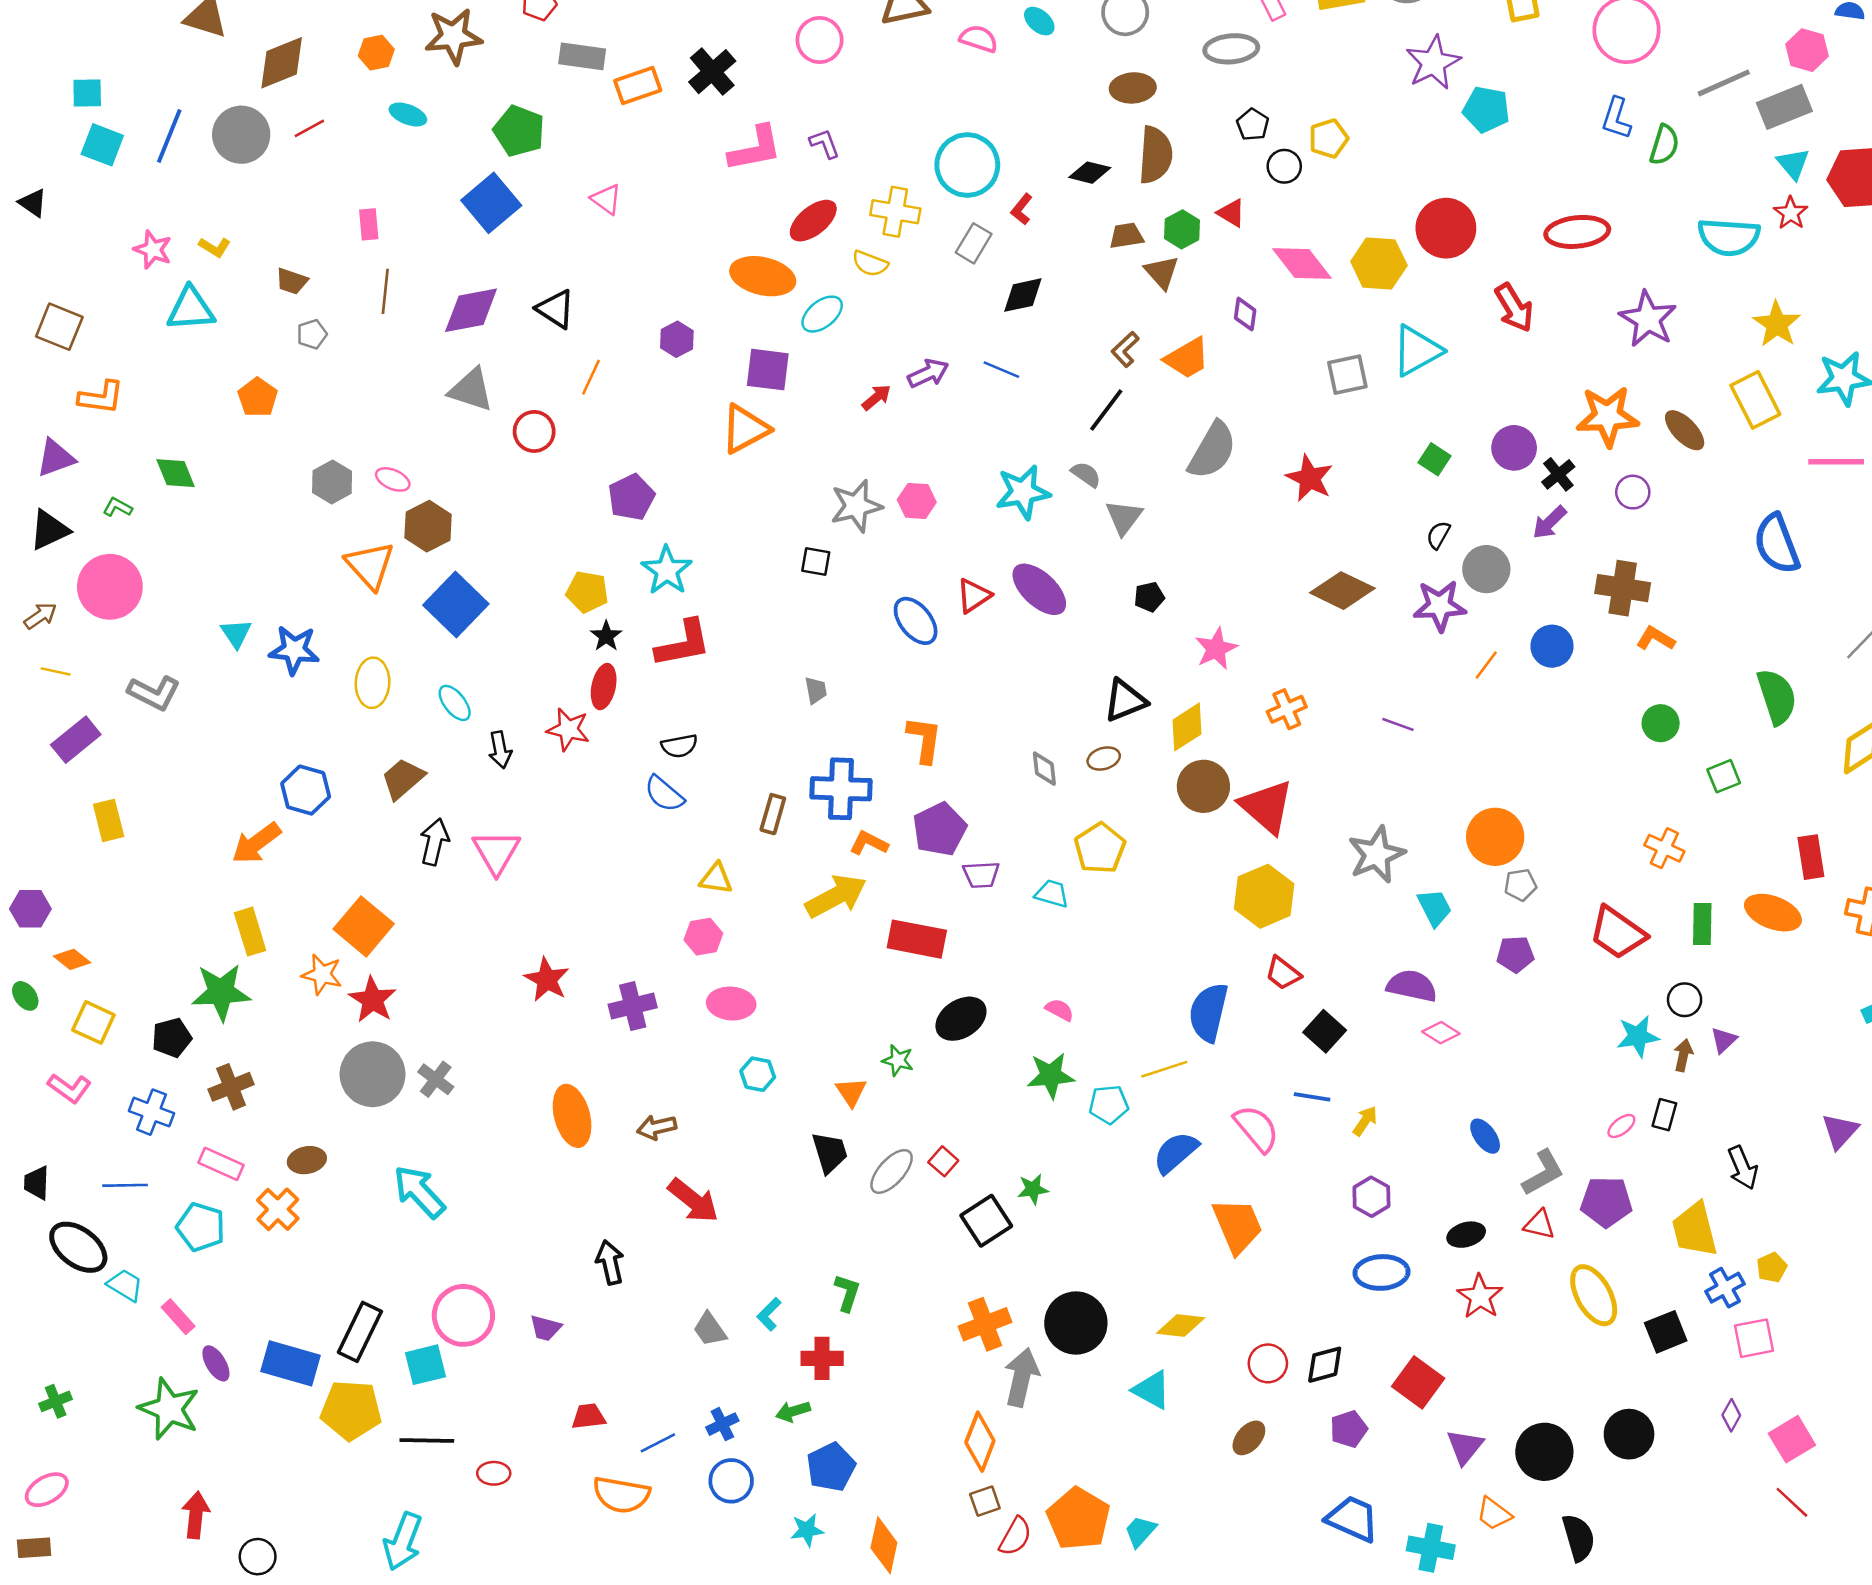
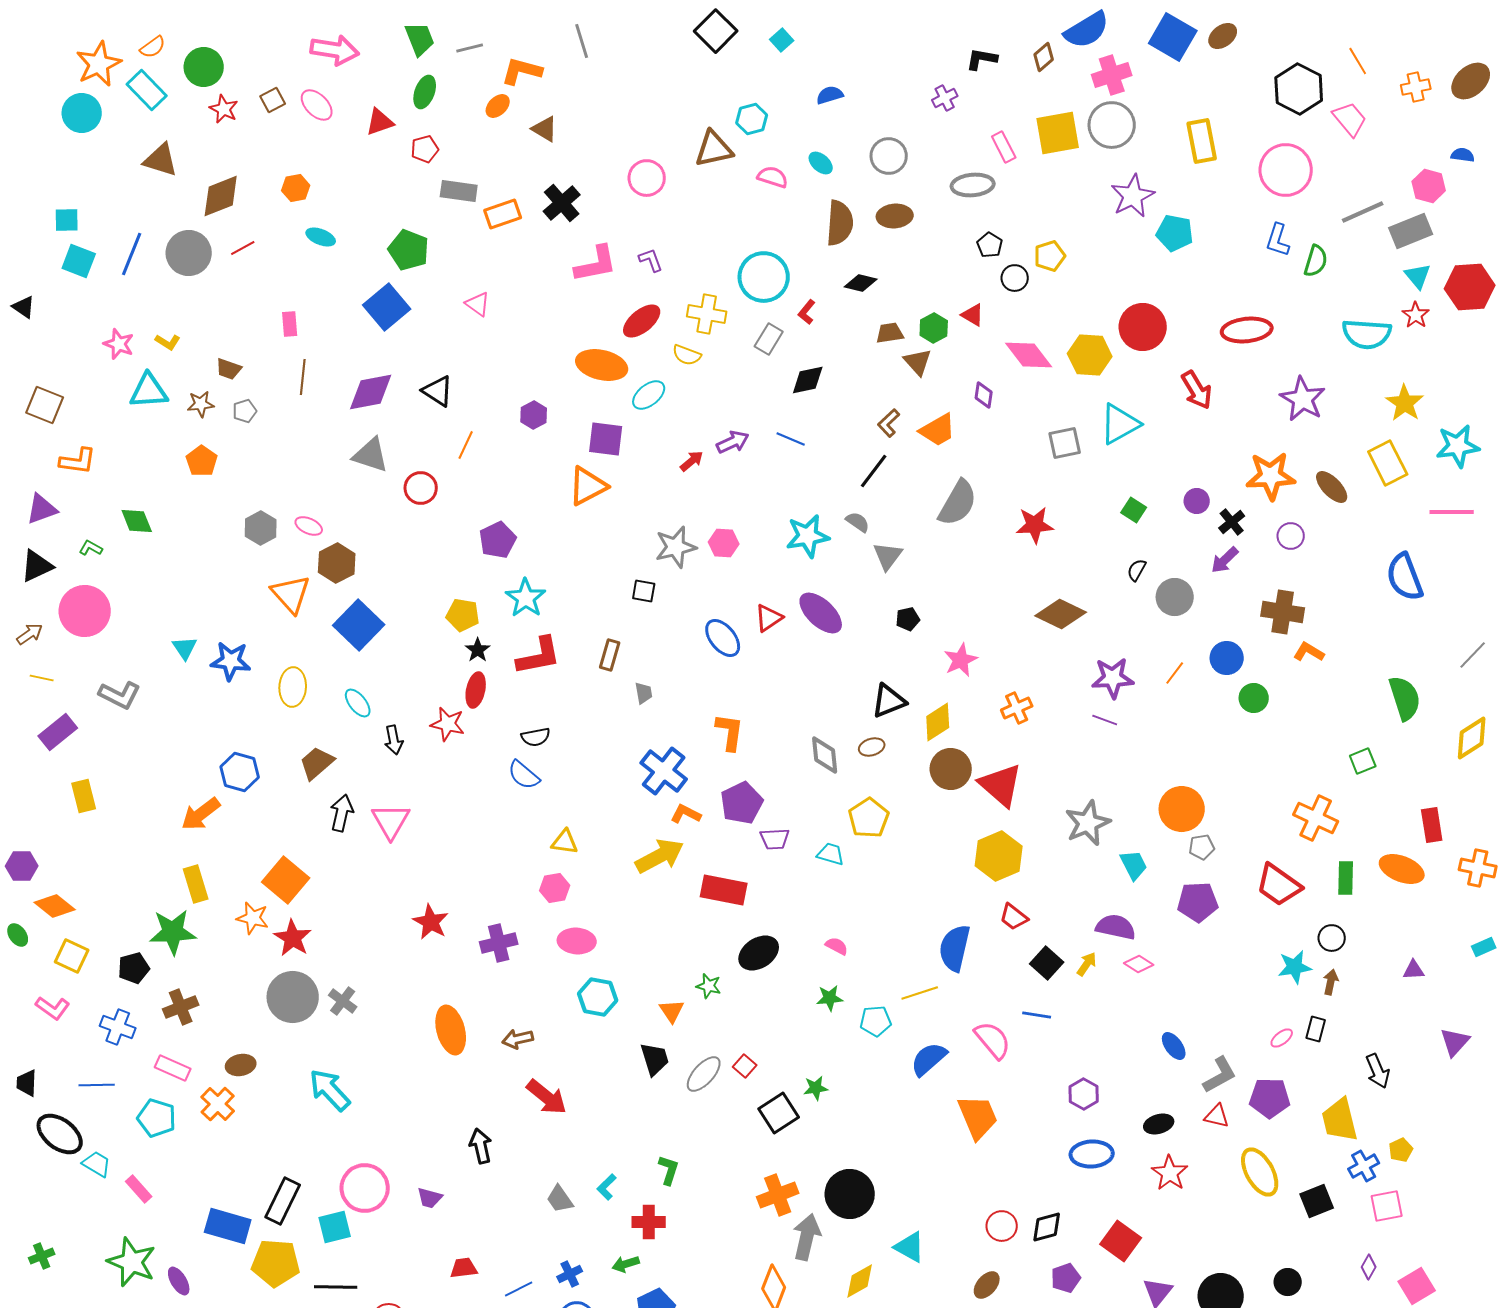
brown star: (453, 36) -> (201, 404), moved, size x0.6
brown semicircle: (1155, 155) -> (840, 223), moved
purple circle: (1514, 448) -> (1197, 501), size x0.7
red star: (1310, 478) -> (1035, 525), turned -30
purple star: (1440, 606) -> (1113, 678), moved
green circle: (1661, 723) -> (1254, 698), moved
gray diamond: (1044, 769) -> (825, 755), size x1.4
blue cross: (841, 789) -> (664, 771), turned 36
brown rectangle: (773, 814) -> (610, 655), moved
orange cross: (1664, 848) -> (1316, 818), size x1.4
purple pentagon: (1515, 954) -> (1198, 902), size x1.4
orange diamond: (72, 959) -> (55, 906), size x1.4
purple triangle: (1724, 1040) -> (1414, 970), moved, turned 40
cyan hexagon: (758, 1074) -> (598, 997), size x1.4
green star: (1051, 1075) -> (830, 998), size x0.7
yellow arrow: (1365, 1121) -> (1087, 964), moved
yellow diamond: (1181, 1326) -> (860, 1281), moved, turned -36
purple ellipse: (216, 1363) -> (179, 1281), moved
black circle: (1629, 1434) -> (1288, 1282), size x0.7

